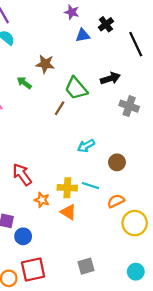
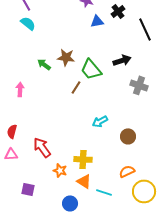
brown star: (45, 64) -> (66, 57), moved
cyan line: (90, 186) -> (104, 192), moved
blue circle: (23, 236) -> (70, 203), moved

